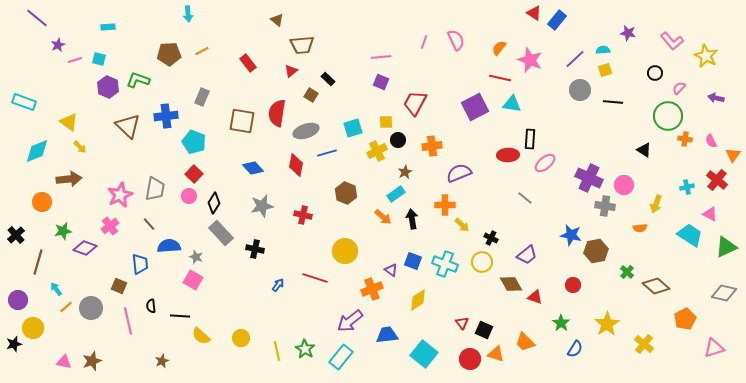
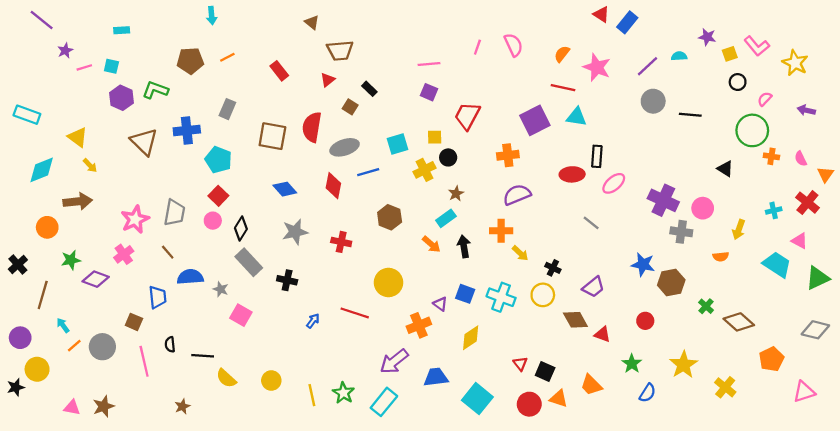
yellow square: (605, 70) -> (730, 54), moved
orange cross: (432, 146) -> (508, 155), moved
pink square: (193, 280) -> (241, 315), moved

